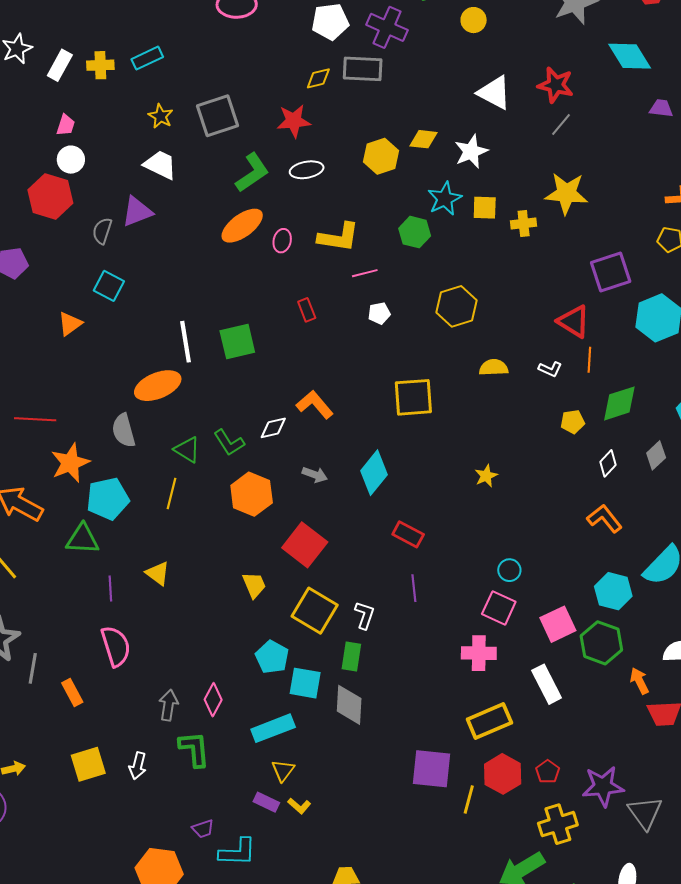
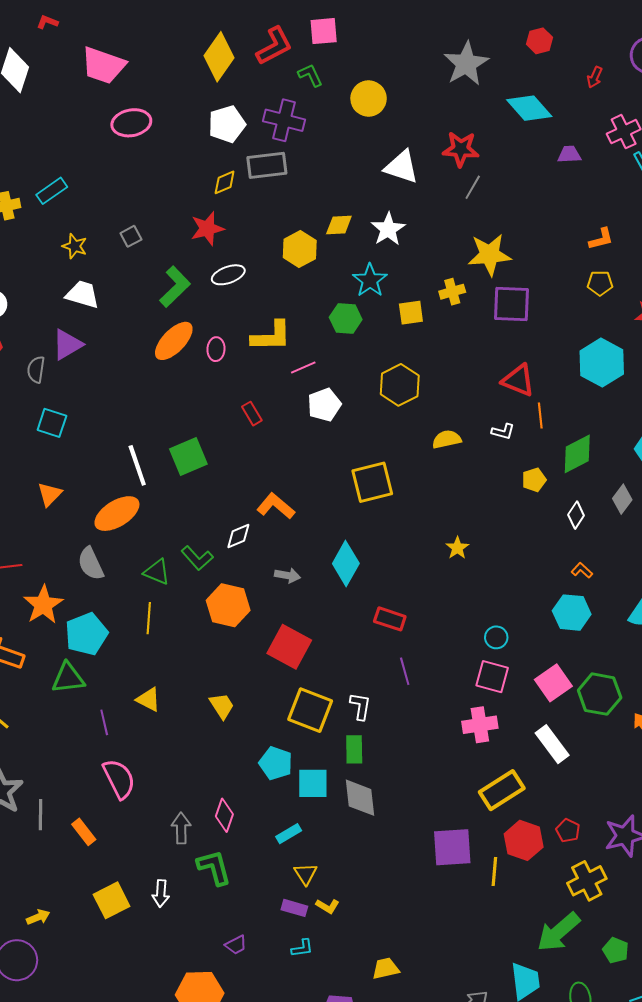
yellow circle: (474, 20) -> (369, 98), size x1.4
gray square: (217, 116) -> (131, 236), size x0.5
yellow square: (485, 208) -> (411, 313), moved
purple square: (611, 272) -> (511, 304), moved, turned 30
white pentagon: (379, 313) -> (324, 405), size x1.5
orange triangle: (70, 324) -> (50, 494), moved
orange L-shape: (605, 519) -> (582, 570), size x0.6
yellow trapezoid: (254, 585) -> (222, 706), moved
cyan hexagon: (613, 591) -> (572, 613), moved
cyan rectangle: (273, 728) -> (289, 834), size x0.6
cyan L-shape: (237, 852) -> (302, 948), moved, size x0.6

